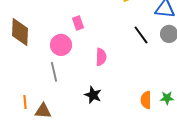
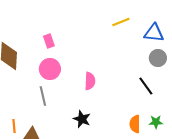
pink rectangle: (78, 23) -> (49, 41), moved
black line: (141, 35) -> (146, 86), moved

